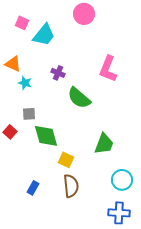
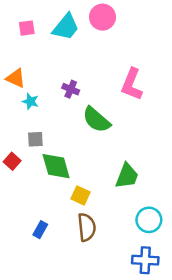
pink square: (22, 23) -> (27, 28), turned -32
cyan trapezoid: (44, 35) -> (66, 27), moved

